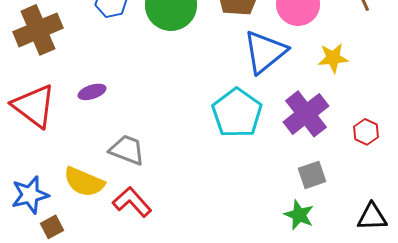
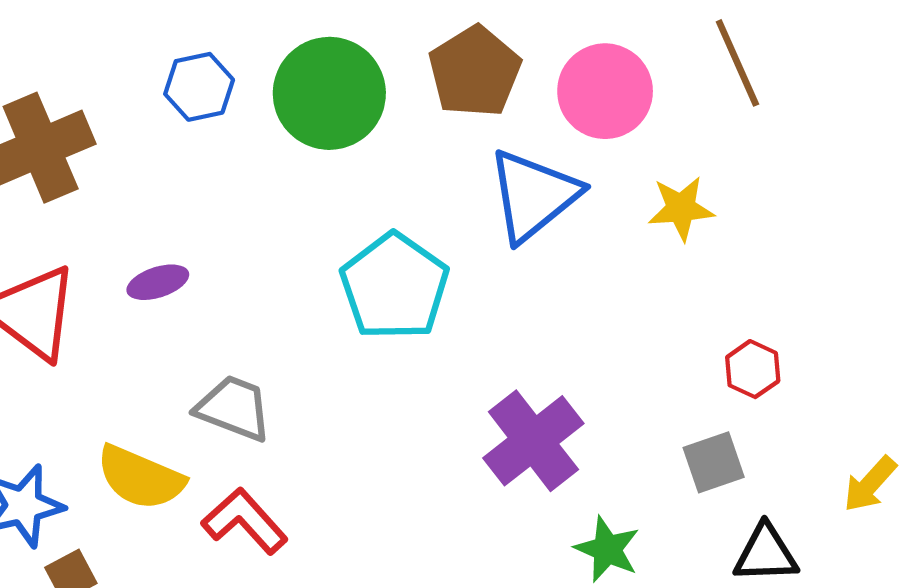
cyan pentagon: (237, 113) -> (394, 287), moved
purple cross: (306, 114) -> (533, 441), moved
gray square: (312, 175) -> (714, 462), moved

